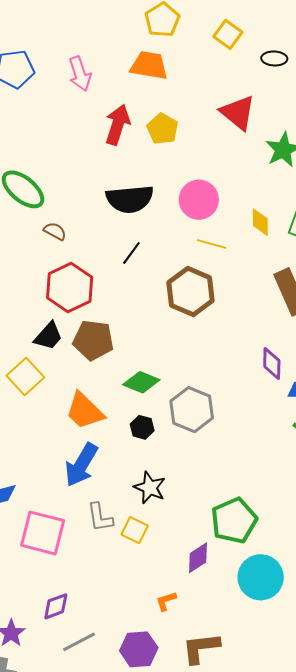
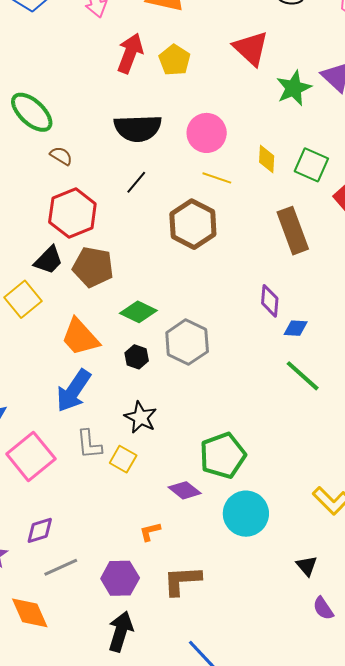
pink square: (43, 533) -> (31, 456), turned 33
purple diamond: (198, 558) -> (185, 490), turned 68

